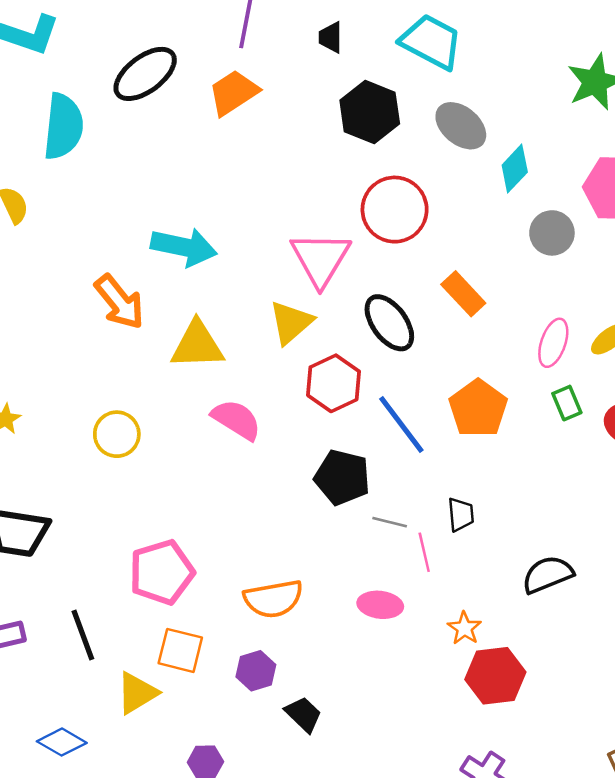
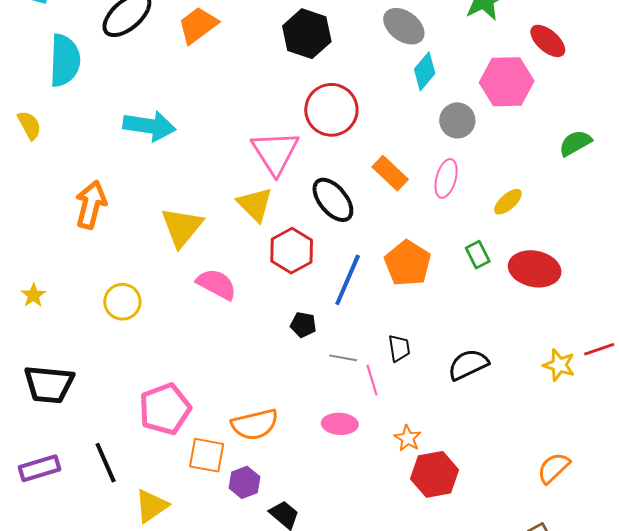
gray ellipse: (461, 126) -> (404, 26), moved
cyan arrow: (184, 247) -> (149, 126), moved
orange arrow: (119, 302) -> (91, 205), moved, turned -123
yellow triangle: (291, 322) -> (255, 204), turned -30
pink ellipse: (553, 343) -> (446, 178), moved
yellow triangle: (197, 345) -> (182, 227), turned -45
blue line: (401, 425) -> (348, 280), turned 64
black pentagon: (342, 477) -> (303, 325), size x0.6
black semicircle: (548, 575) -> (468, 365), moved
orange square: (180, 650) -> (207, 455), moved

